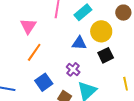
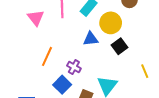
pink triangle: (28, 26) -> (36, 18), moved
purple cross: (73, 69) -> (74, 67), moved

